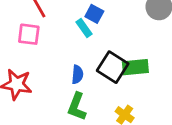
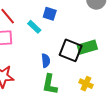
cyan rectangle: (84, 28) -> (34, 27), moved

